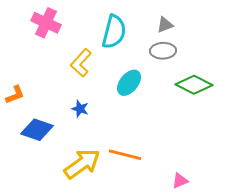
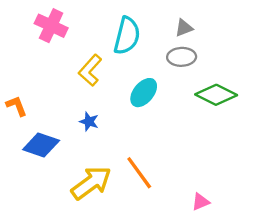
orange L-shape: (15, 95) -> (17, 106), turned -90
orange line: (125, 155) -> (139, 173), turned 40

